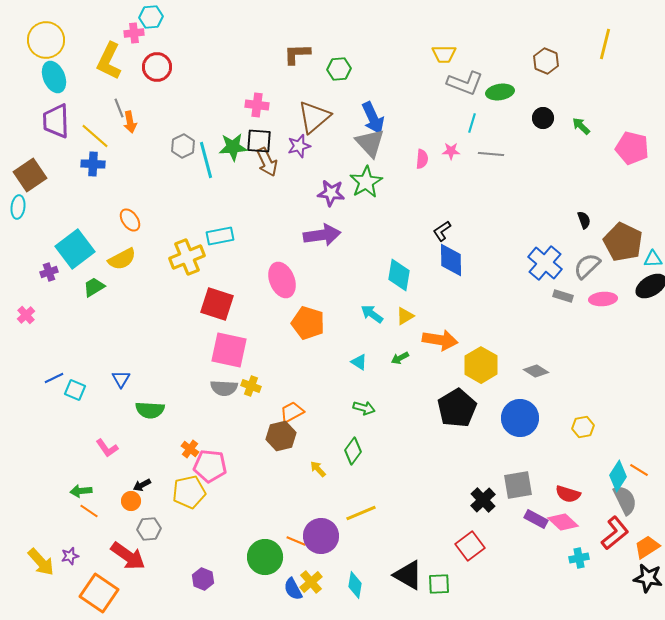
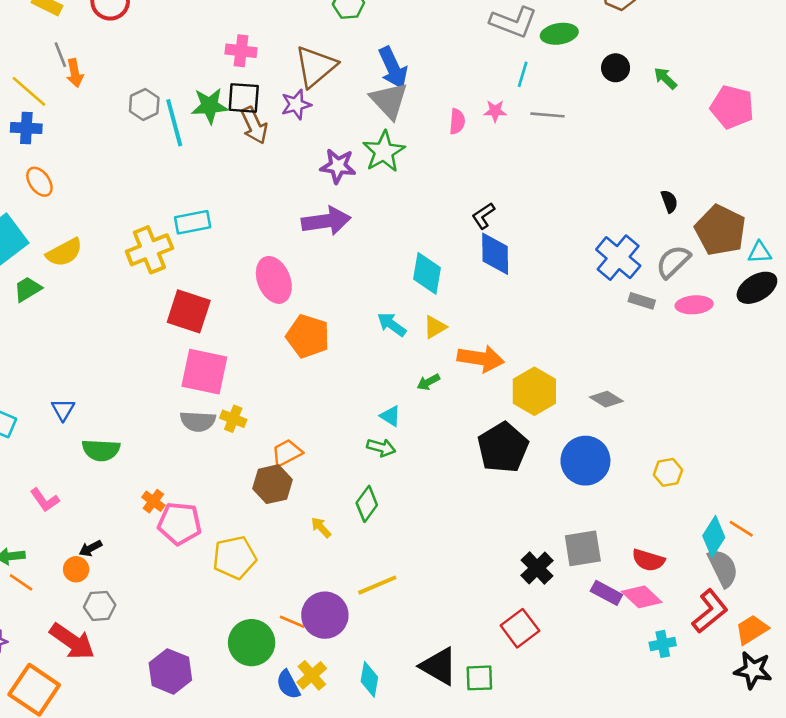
orange ellipse: (130, 220) -> (39, 182), moved
cyan triangle: (359, 362) -> (390, 416), moved
yellow pentagon: (189, 492) -> (235, 558), moved
purple hexagon: (203, 579) -> (170, 671), size x1.5

